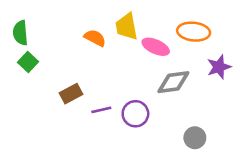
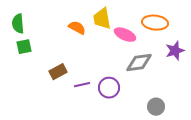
green square: (28, 62) -> (24, 47), turned 35

